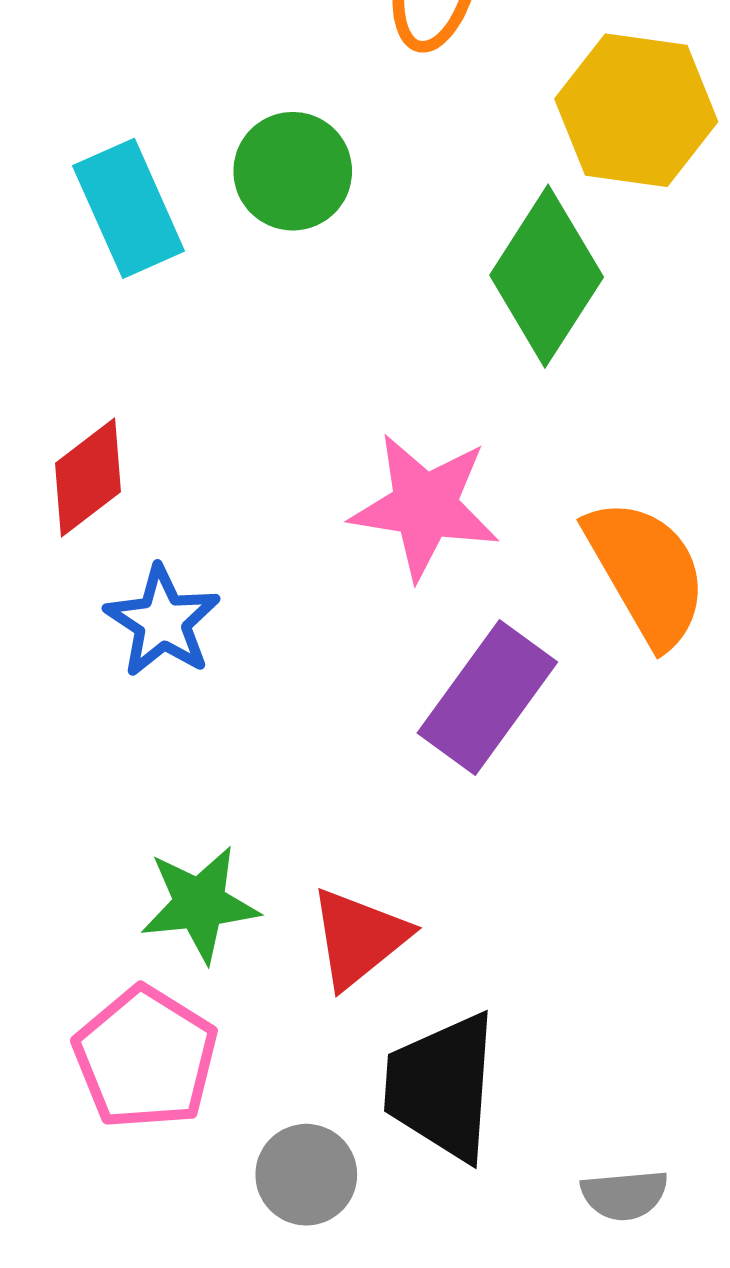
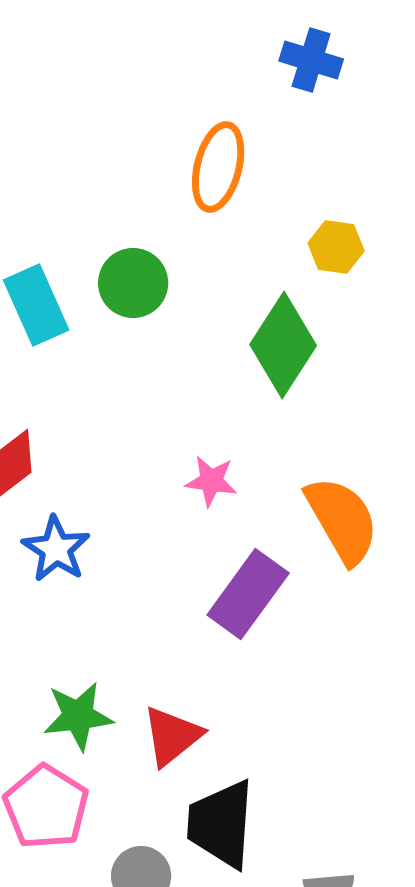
yellow hexagon: (636, 110) -> (336, 247), size x0.6
pink star: (425, 506) -> (211, 481), size x0.6

